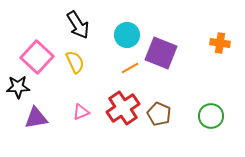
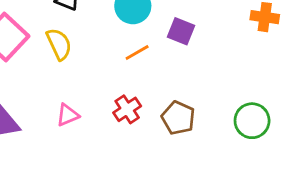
purple square: (161, 53) -> (181, 31), size x0.6
red cross: (123, 108) -> (127, 109), size x0.6

